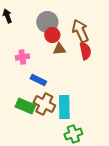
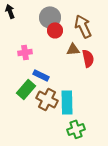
brown triangle: (59, 49) -> (73, 49), moved
red semicircle: (85, 51) -> (88, 58), moved
green rectangle: (25, 106) -> (26, 89), moved, turned -72

